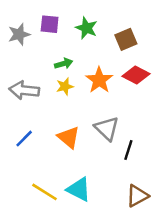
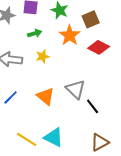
green arrow: (64, 64) -> (35, 33), moved
orange star: (99, 80) -> (70, 35), moved
black line: (128, 150) -> (93, 106), turned -56

